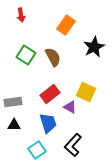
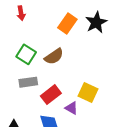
black star: (94, 47) -> (96, 22), moved
brown semicircle: (53, 57) -> (54, 56), turned 84
gray rectangle: (13, 102) -> (28, 82), moved

